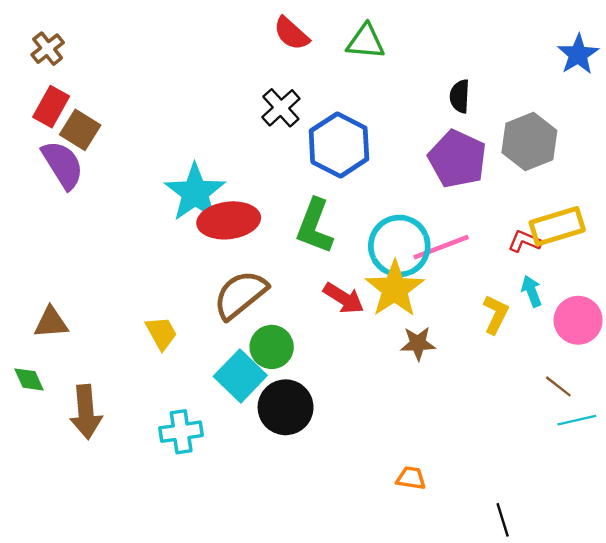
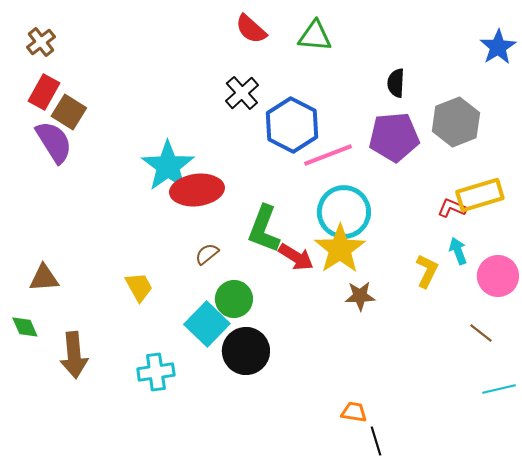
purple pentagon: (457, 159) -> (394, 137), turned -30
green L-shape: (315, 226) -> (264, 229), moved
pink line: (441, 247) -> (328, 155), moved
brown semicircle: (240, 295) -> (207, 254), size x0.5
cyan line: (577, 420) -> (499, 389), moved
black line: (503, 520) -> (376, 441), moved

